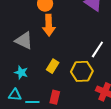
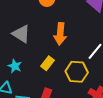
orange arrow: (49, 25) -> (60, 34), moved

